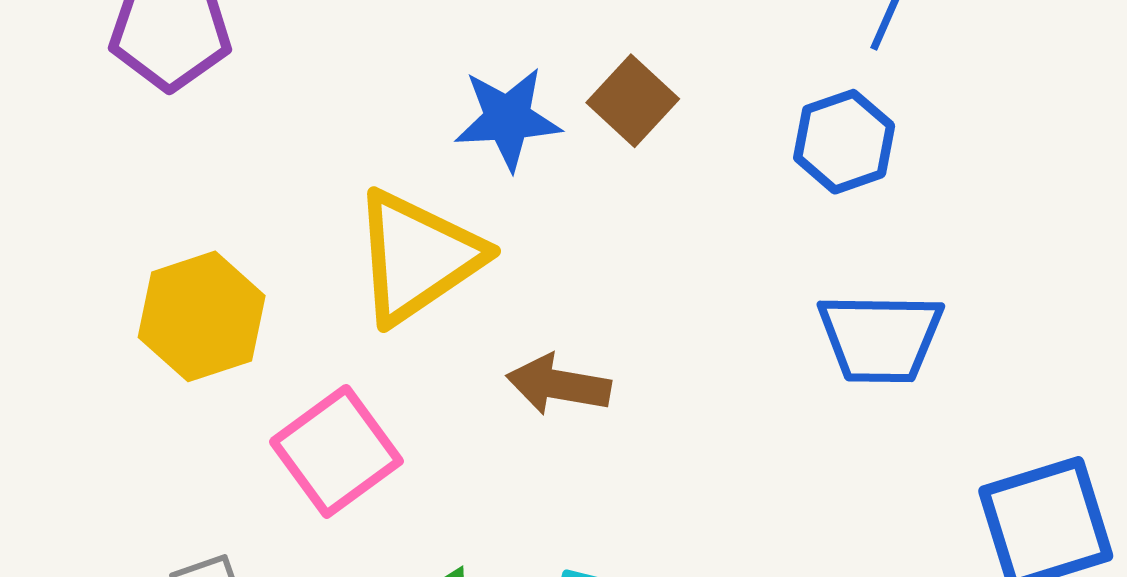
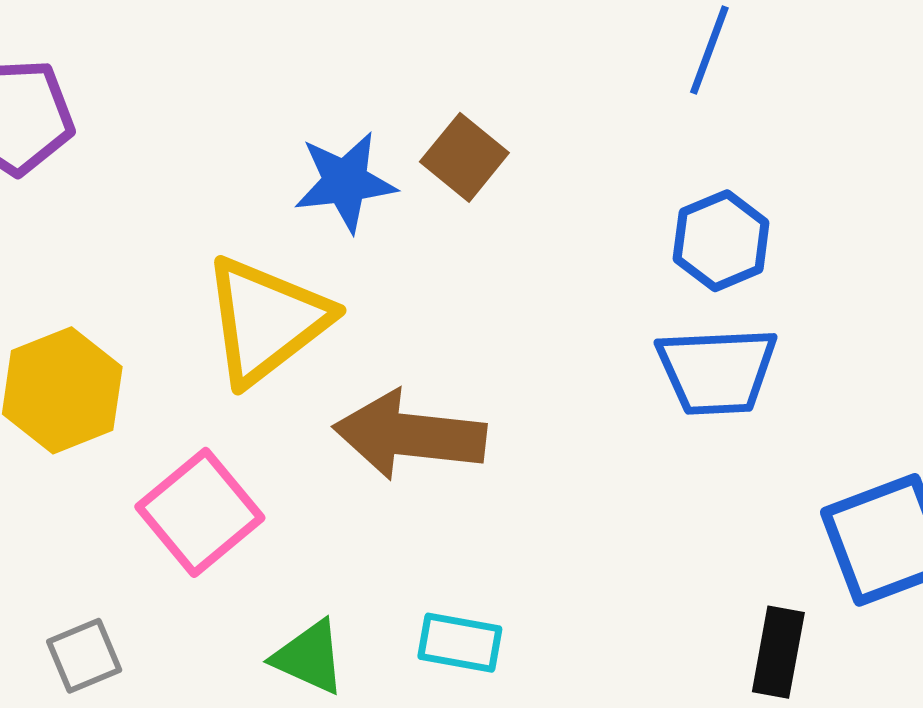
blue hexagon: (844, 142) -> (721, 241), moved
brown arrow: (558, 385) -> (410, 435), size x1.5

